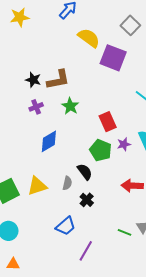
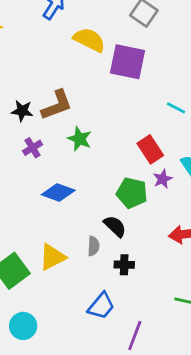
red rectangle: (108, 122) -> (150, 149), moved
blue diamond: (49, 141) -> (58, 193), turned 60
black cross: (87, 200) -> (124, 265), turned -32

